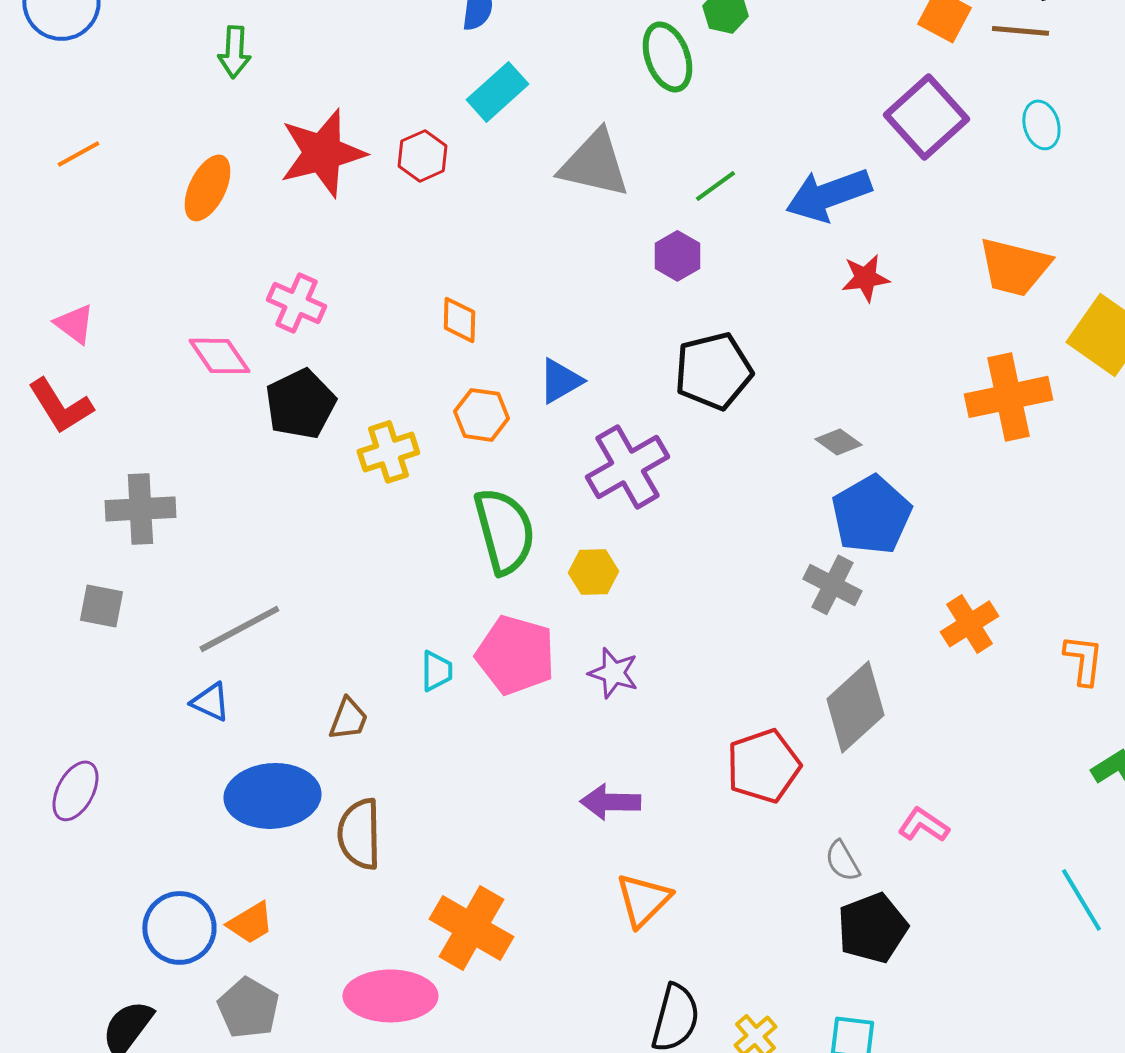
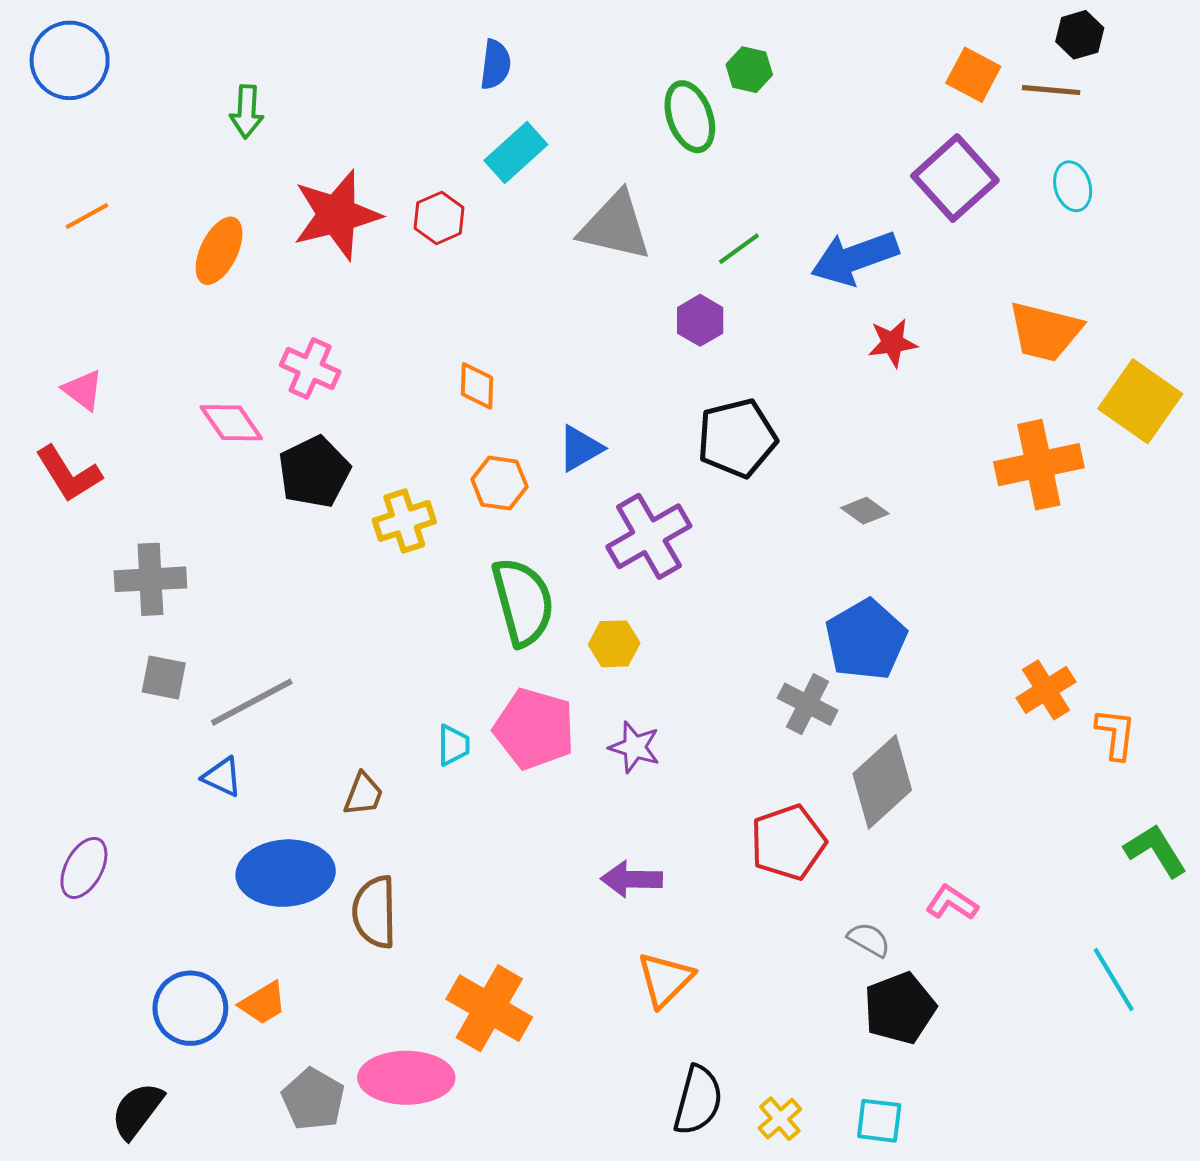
blue pentagon: (871, 515) -> (866, 640), moved
gray cross: (832, 585) -> (808, 704), moved
gray square: (101, 606) -> (164, 678), moved
orange cross: (969, 624) -> (1046, 690), moved
gray semicircle: (842, 861) -> (869, 940), turned 150
gray pentagon: (248, 1008) -> (313, 1099), moved

